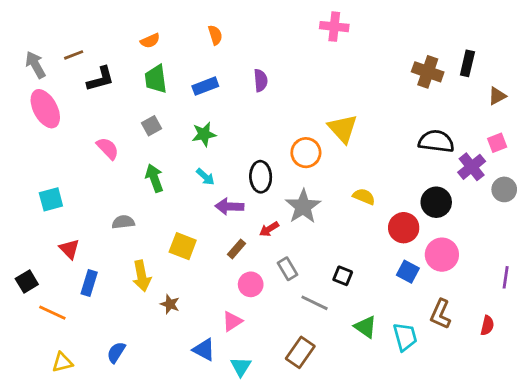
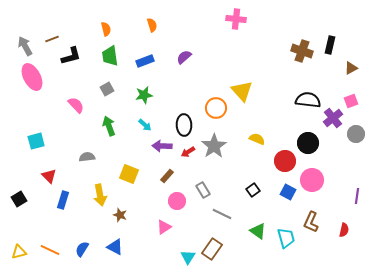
orange semicircle: (150, 41) -> (106, 29), turned -80
purple semicircle: (261, 80) -> (184, 57), turned -126
red arrow: (269, 229) -> (188, 152), moved
black square: (343, 276) -> (253, 190), moved, turned 32
orange line: (52, 313) -> (50, 250), moved
blue triangle: (204, 350) -> (115, 247), moved
yellow triangle: (62, 362) -> (19, 252), moved
cyan triangle: (241, 367) -> (188, 257), moved

